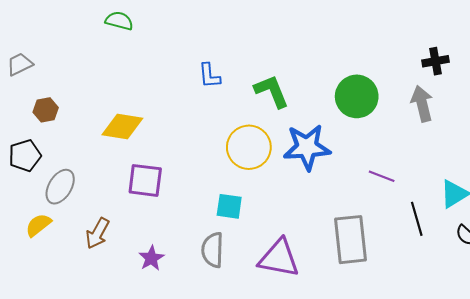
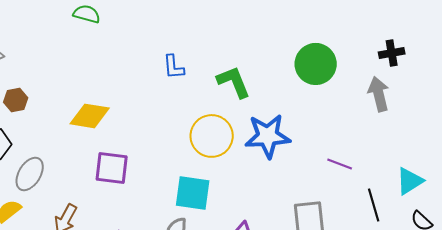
green circle: (357, 96) -> (316, 64), moved
cyan square: (229, 206) -> (193, 193), size x1.4

